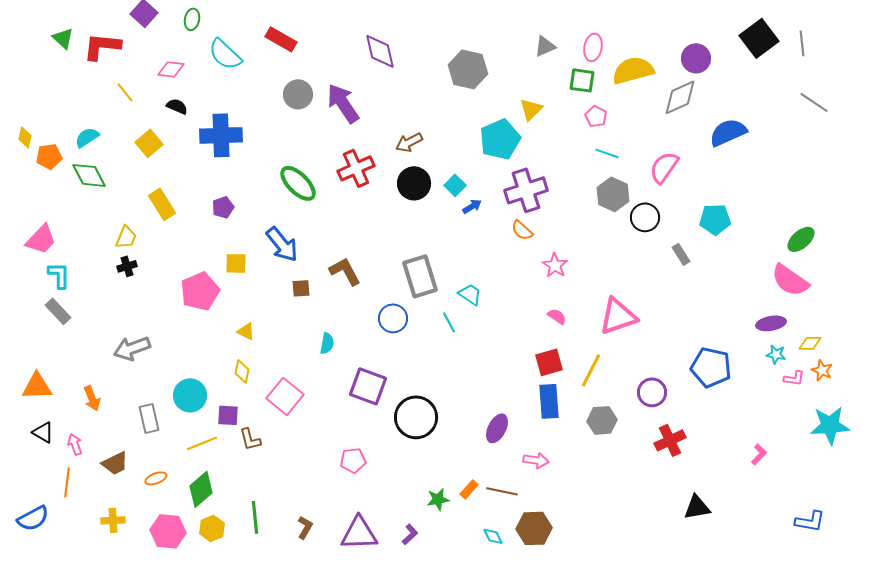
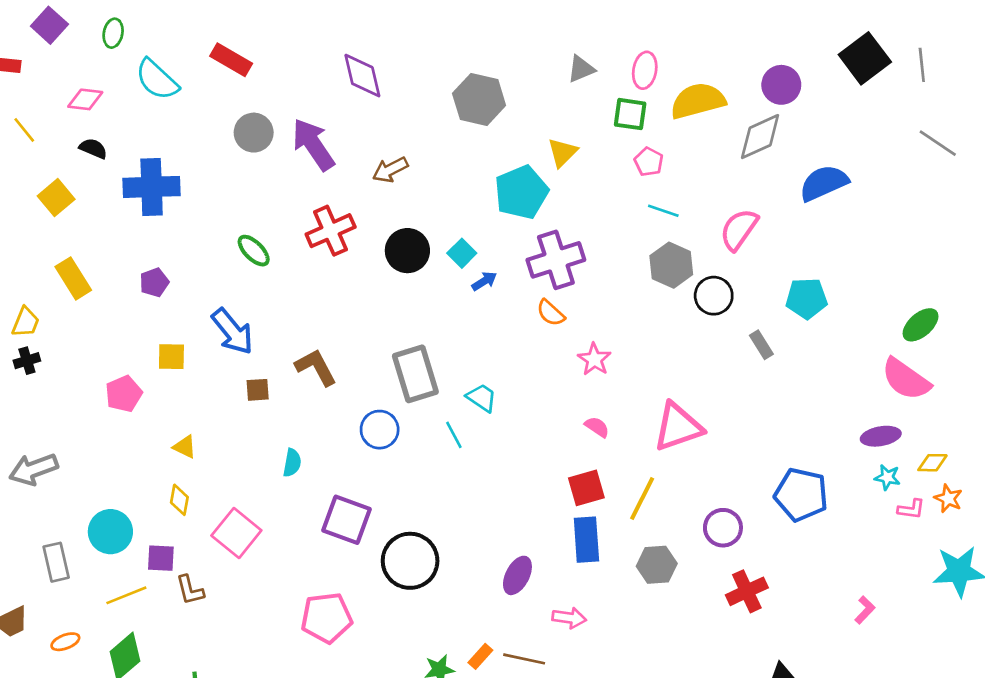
brown arrow: (409, 142) -> (390, 170), moved
green ellipse: (298, 183) -> (254, 251), size x0.7
pink pentagon: (200, 291) -> (124, 394), size x0.7
pink pentagon: (353, 460) -> (327, 618), size x1.5

